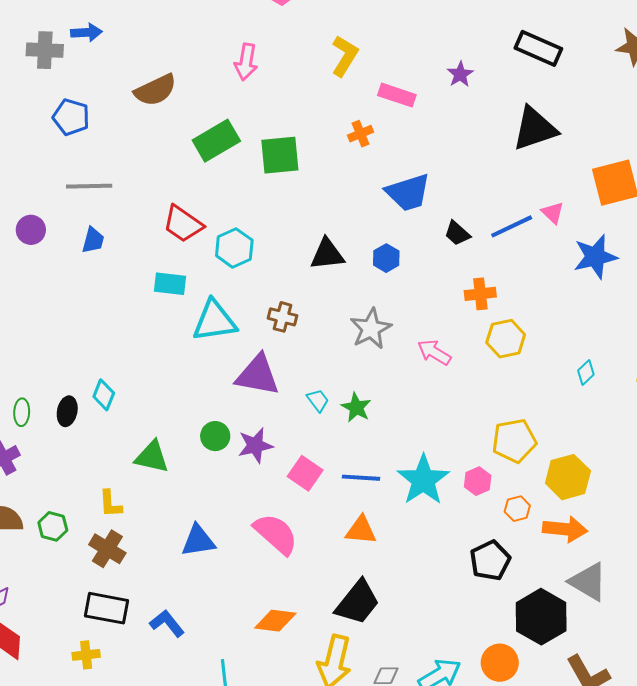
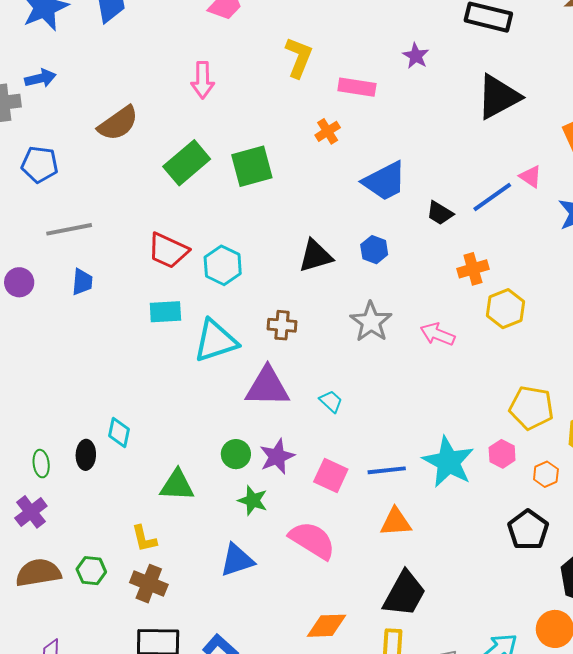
green star: (356, 407) -> (253, 500), moved
yellow pentagon: (514, 441) -> (531, 408), turned 30

